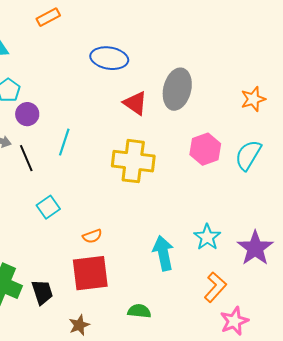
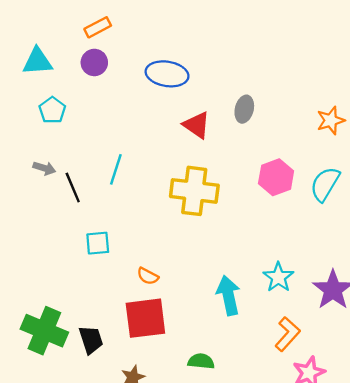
gray ellipse: (177, 89) -> (244, 109), size x0.6
purple circle: (27, 114) -> (94, 62), moved
cyan square: (48, 207) -> (98, 243), turned 30
orange semicircle: (92, 236) -> (148, 276), turned 48

